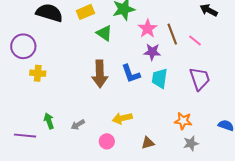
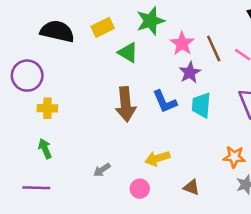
purple star: (152, 52) -> (190, 72), turned -30
green arrow: (49, 121) -> (45, 149), moved
brown triangle: (148, 143) -> (191, 187), turned 40

